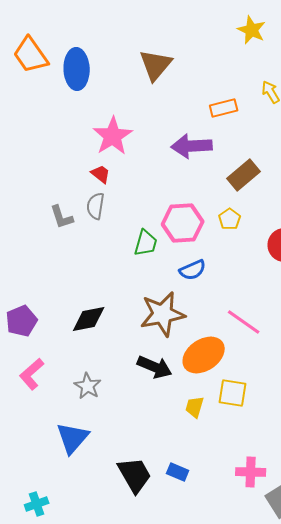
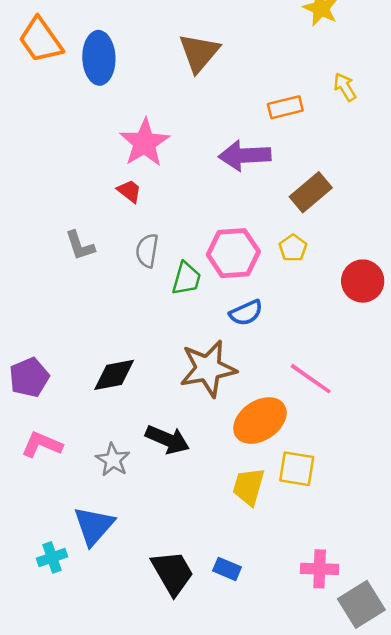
gray semicircle: (96, 206) -> (147, 251), moved
black arrow: (155, 367) -> (167, 440), moved
pink L-shape: (32, 374) -> (42, 445), turned 64
yellow trapezoid: (195, 407) -> (249, 486), size x1.4
cyan cross: (37, 504) -> (52, 557), moved

